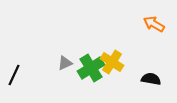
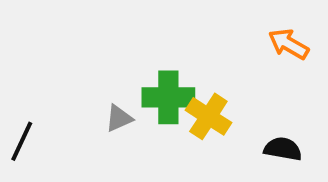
green cross: (91, 68) -> (168, 97), moved, turned 32

